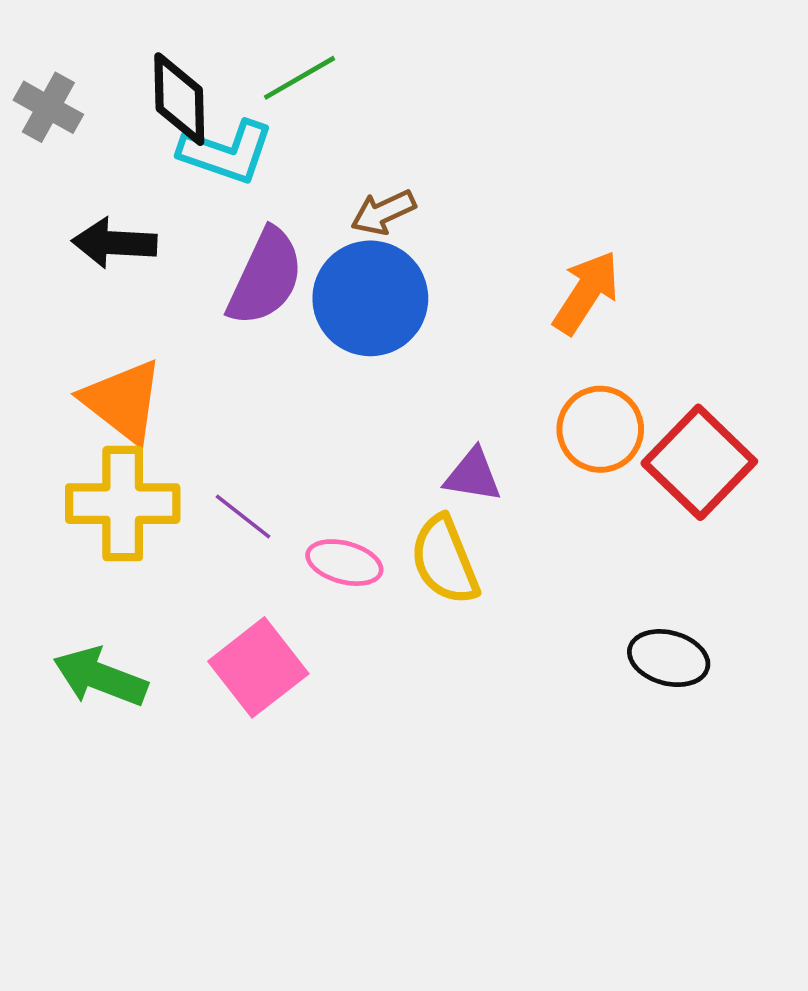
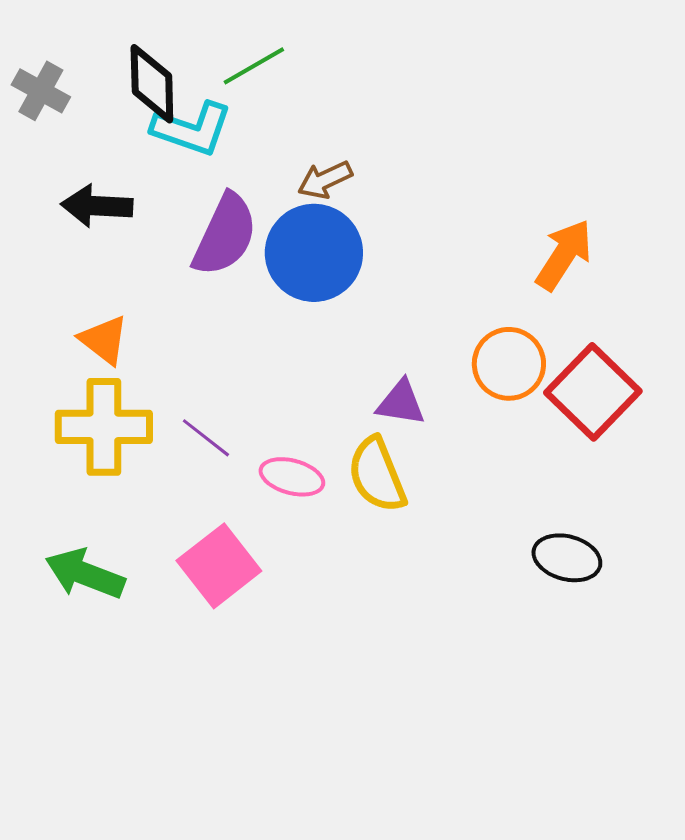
orange arrow: (586, 292) -> (564, 255), moved
orange triangle: (123, 401) -> (104, 340), size x0.7

